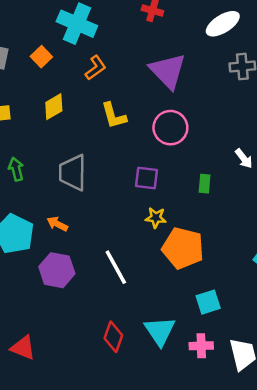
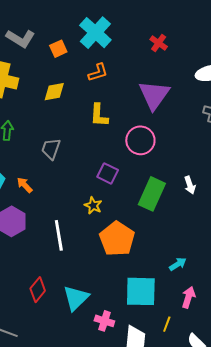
gray trapezoid: (73, 173) -> (51, 149), size x0.7
green rectangle: (205, 184) -> (152, 194), size x2.0
yellow star: (156, 218) -> (93, 206), moved
cyan square: (208, 302) -> (141, 291), moved, size x1.6

